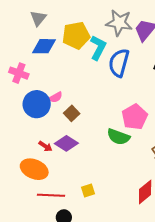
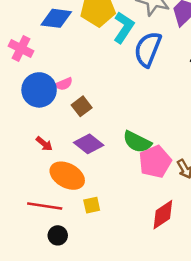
pink pentagon: (135, 117) -> (155, 162), moved
purple diamond: (66, 143) -> (89, 144), moved
orange ellipse: (34, 169) -> (67, 176), moved

